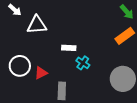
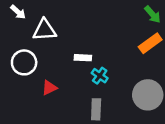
white circle: (20, 66) -> (24, 62), moved
gray rectangle: (62, 91) -> (96, 109), moved

